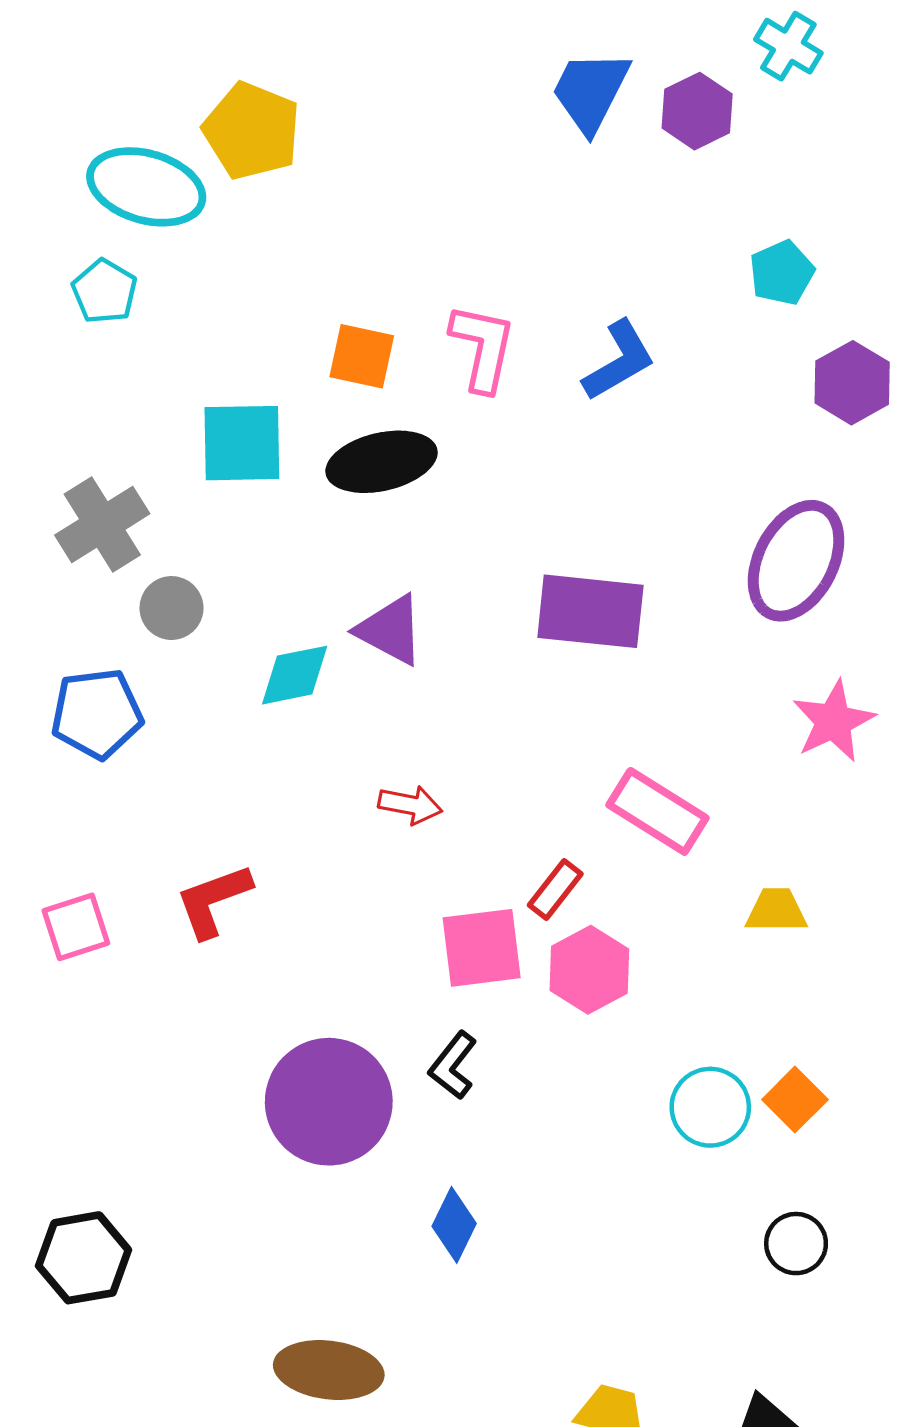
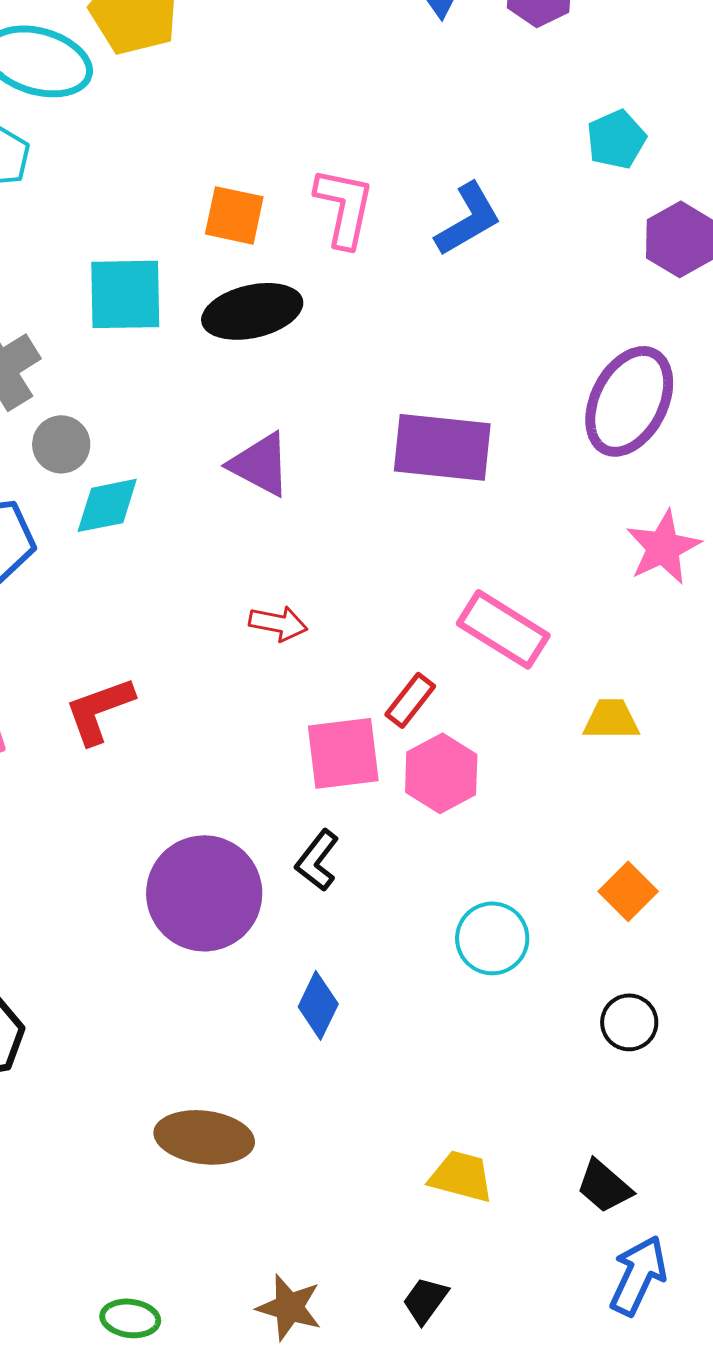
cyan diamond: (295, 675) -> (107, 505), moved
cyan circle: (710, 1107) -> (492, 938), moved

